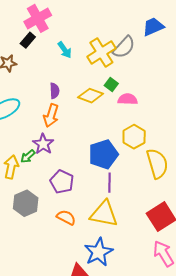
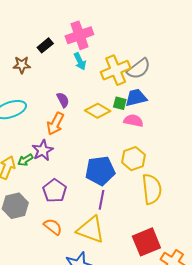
pink cross: (38, 18) -> (79, 35), moved
blue trapezoid: (153, 27) -> (136, 98), moved
green square: (111, 84) -> (120, 103), turned -32
purple semicircle: (55, 91) -> (63, 100), turned -35

